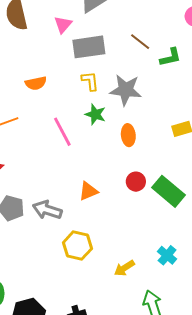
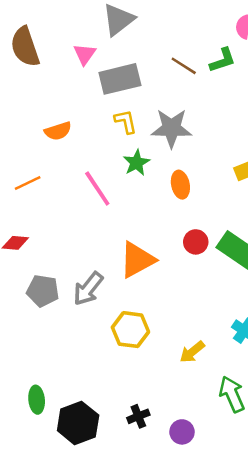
green L-shape: (170, 57) -> (223, 60), moved
green star: (95, 114) -> (136, 163), turned 30
orange triangle: (88, 191) -> (137, 260), size x1.5
gray arrow: (47, 210) -> (88, 289), turned -64

